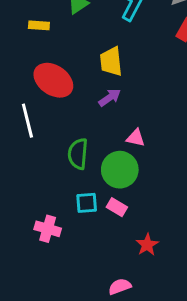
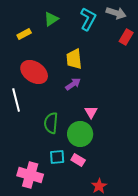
yellow rectangle: (39, 25) -> (24, 34), turned -32
pink triangle: (136, 138) -> (91, 112), turned 48
pink cross: (48, 229) -> (30, 175), size x1.4

